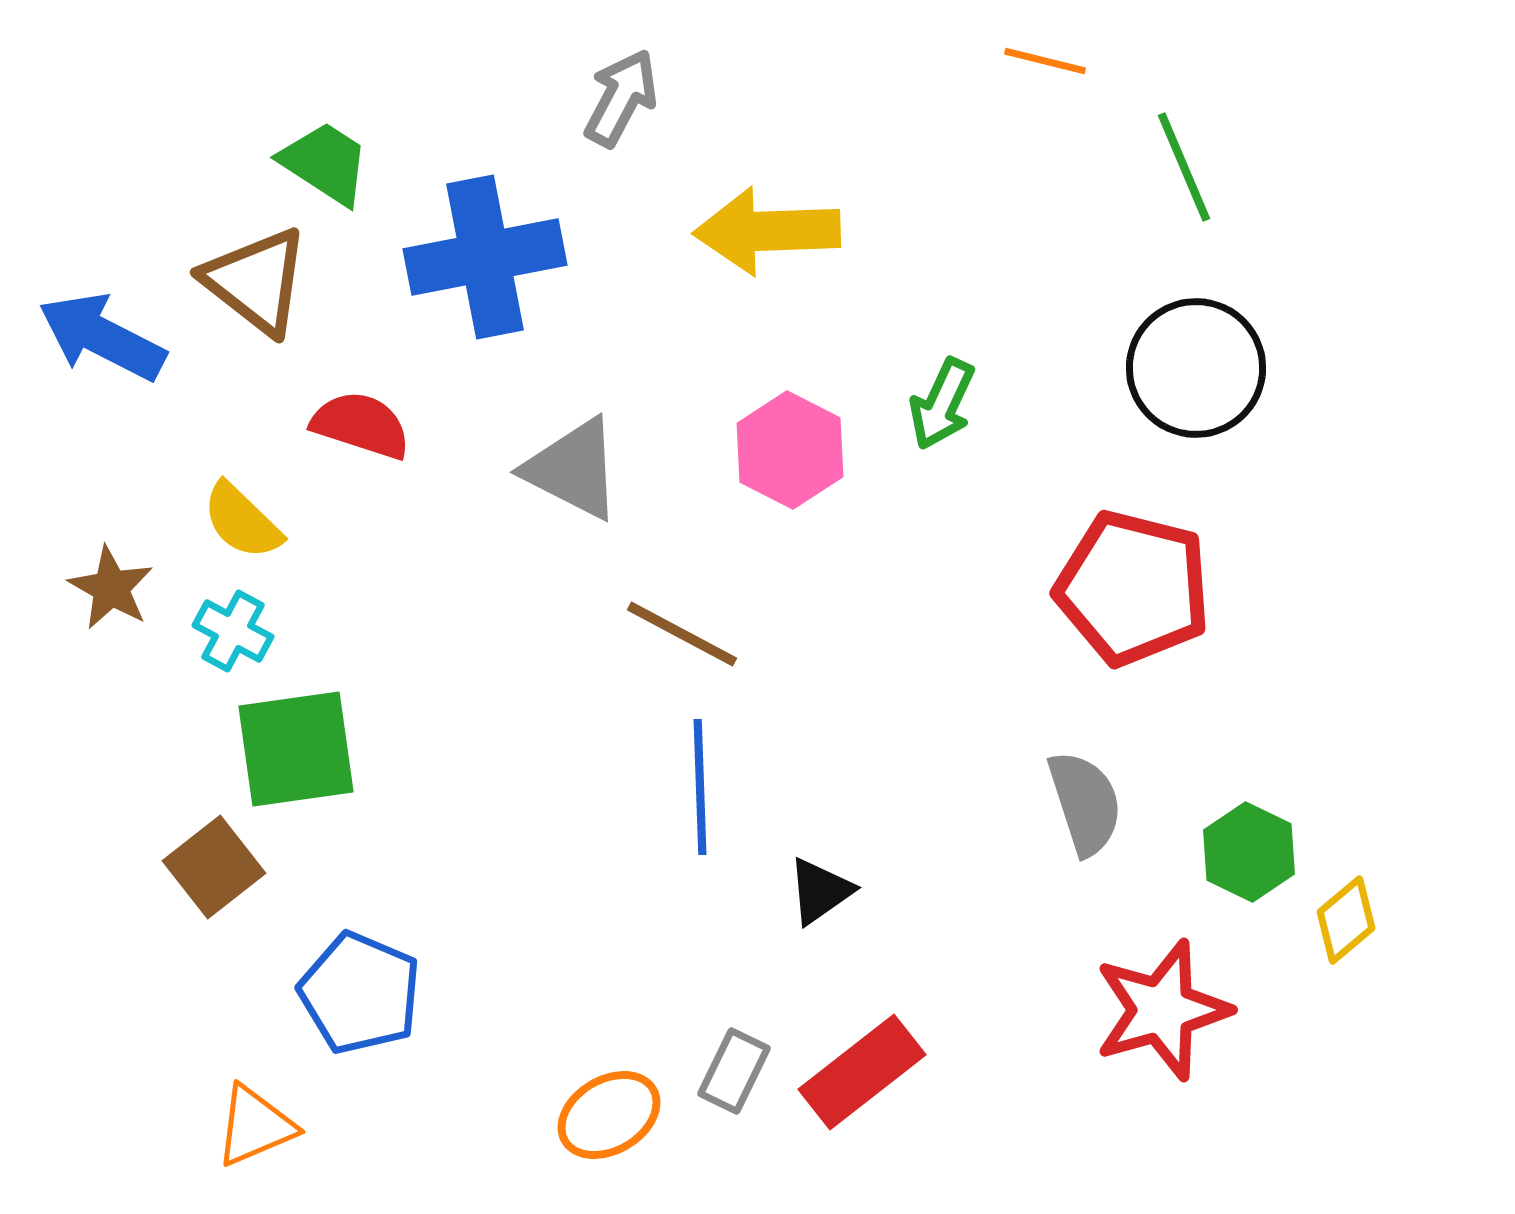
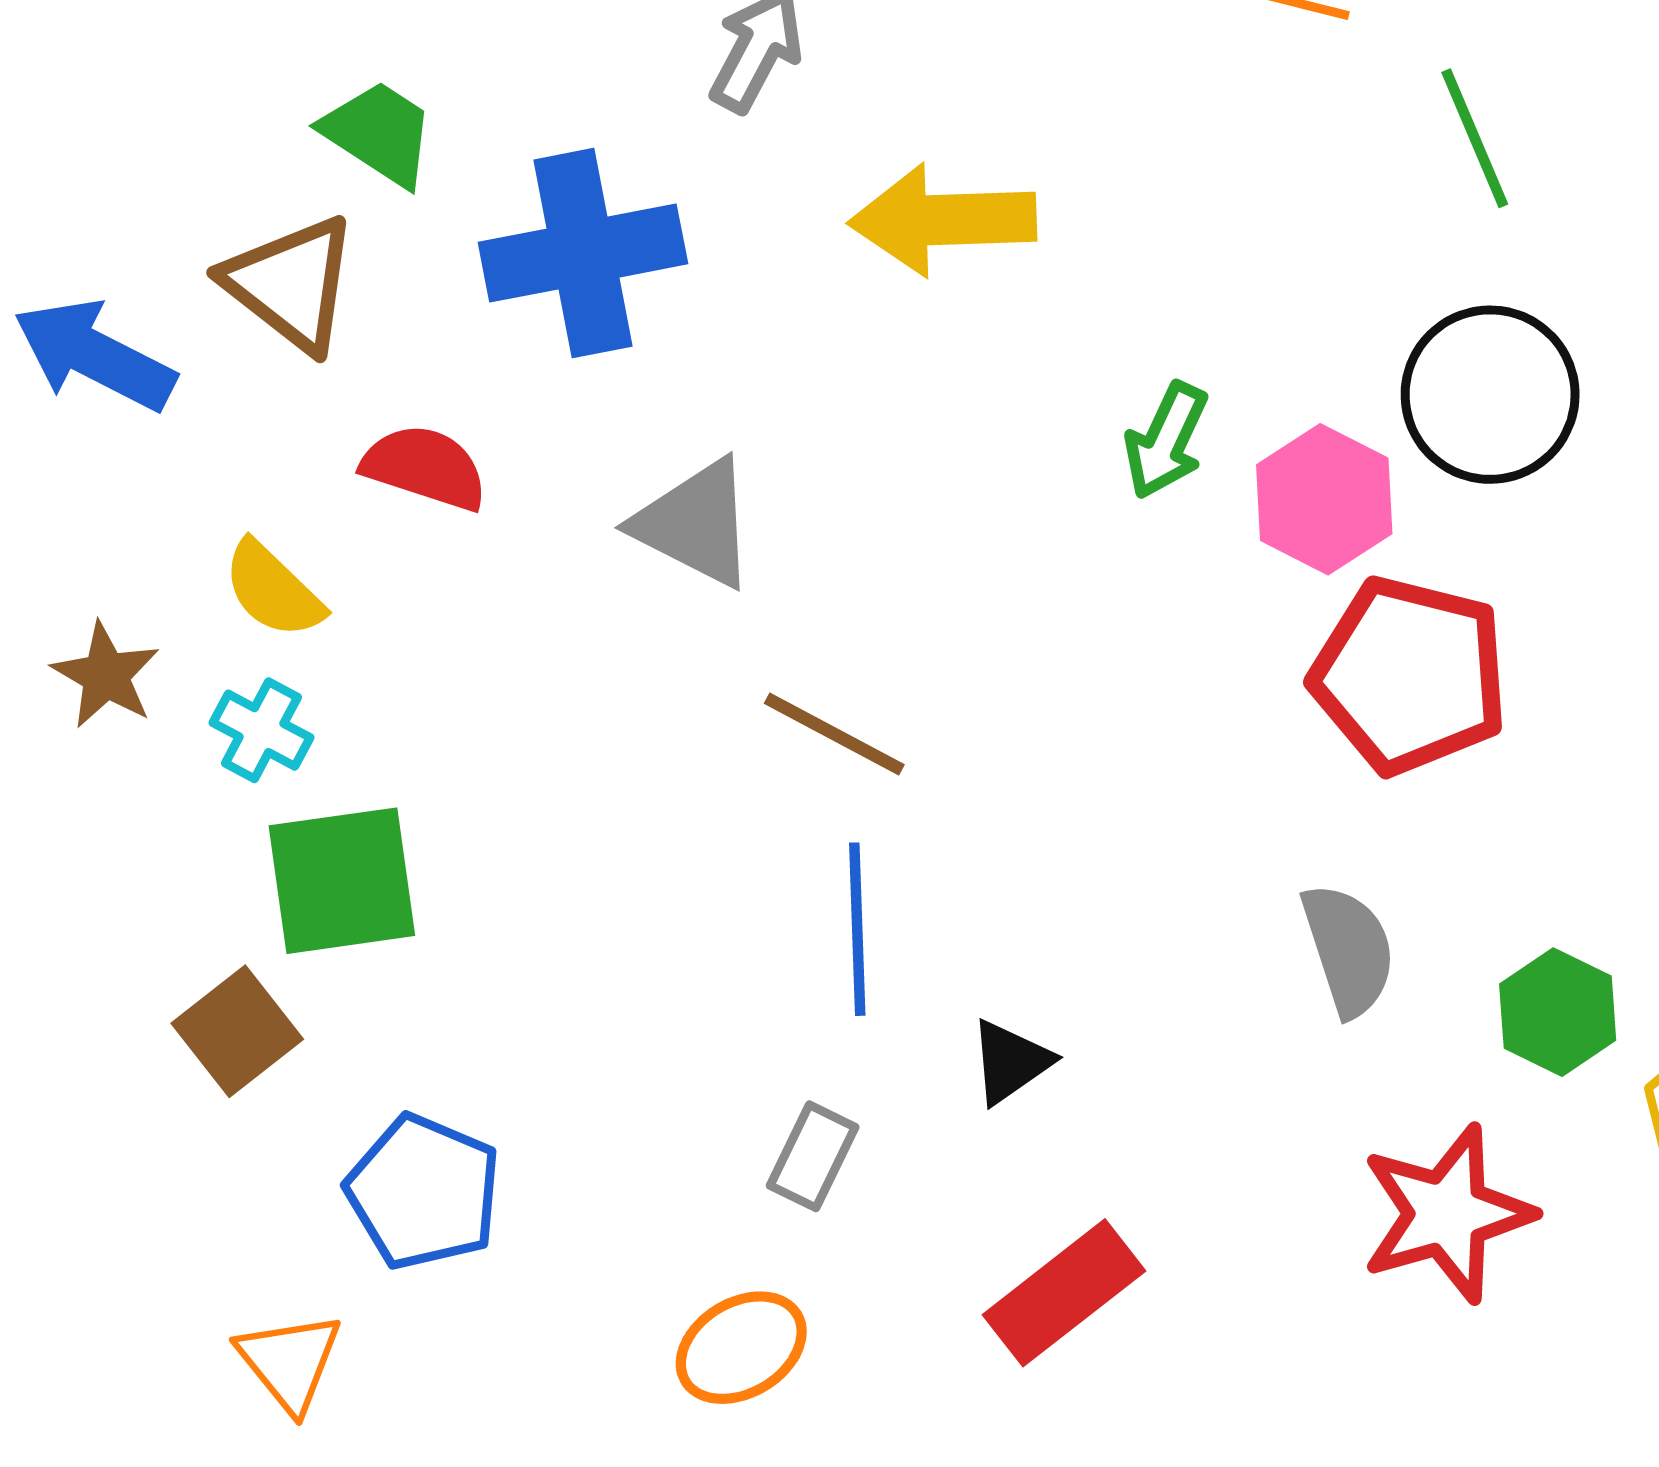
pink hexagon: (790, 450) -> (1324, 499), moved
gray rectangle: (734, 1071) -> (813, 1156), moved
orange triangle: (255, 1126) -> (290, 1362), turned -46

